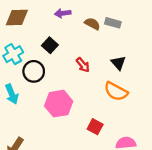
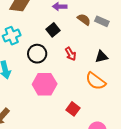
black square: (50, 45) -> (53, 30), moved
black triangle: (118, 63) -> (101, 57), turned 48
black circle: (34, 71) -> (37, 54), moved

